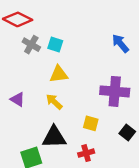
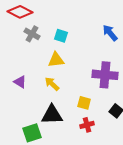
cyan square: (55, 45) -> (61, 36), moved
red cross: (86, 153) -> (87, 125), moved

